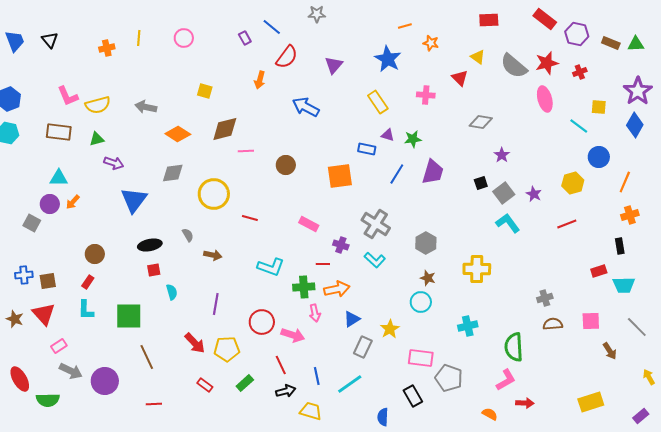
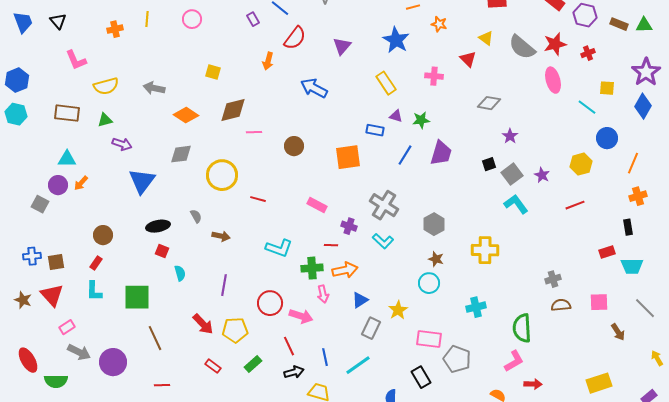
pink L-shape: (68, 96) -> (76, 60), moved
red square: (154, 270) -> (162, 251), turned 32

